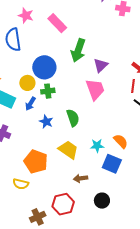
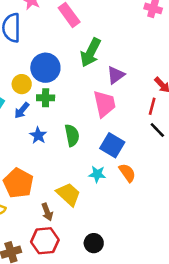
yellow trapezoid: (68, 150) -> (68, 194), moved
blue square: (112, 164) -> (112, 145), moved
brown arrow: (81, 178) -> (47, 212), moved, turned -112

